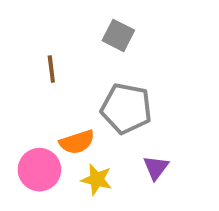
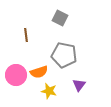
pink circle: (39, 170) -> (16, 75), moved

